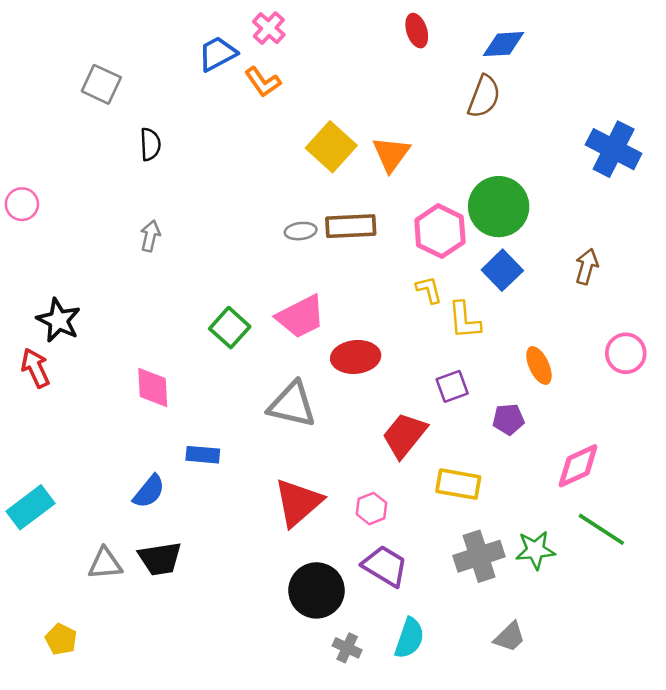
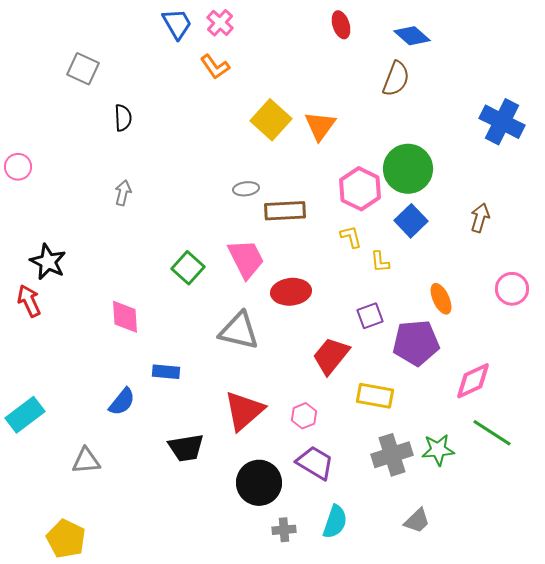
blue diamond: (504, 44) -> (412, 36), turned 45
blue trapezoid: (217, 54) -> (177, 24), moved, turned 88
brown rectangle: (351, 226) -> (285, 211), moved
pink trapezoid: (301, 317) -> (246, 259), turned -90
yellow L-shape: (464, 320) -> (380, 262), size x0.7
purple pentagon: (508, 419) -> (416, 343), size x1.8
black trapezoid: (160, 559) -> (186, 448), moved
yellow pentagon: (61, 639) -> (66, 539), moved, size x1.5
gray cross: (347, 648) -> (284, 530), turned -30

